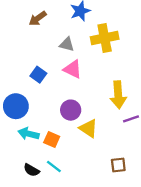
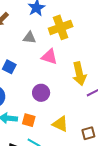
pink triangle: (73, 69) -> (49, 57), moved
yellow triangle: (88, 128) -> (60, 124), moved

